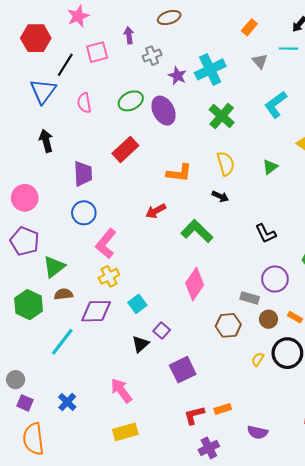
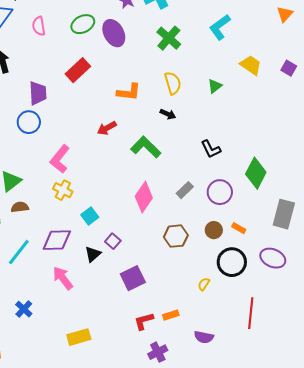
blue circle: (84, 213) -> (29, 122), moved
yellow cross: (109, 276) -> (63, 190), turned -36
gray rectangle: (250, 298) -> (185, 190), moved, turned -60
purple diamond: (96, 311) -> (57, 240), moved
yellow semicircle: (258, 359) -> (204, 284), moved
pink arrow: (121, 391) -> (63, 278), moved

